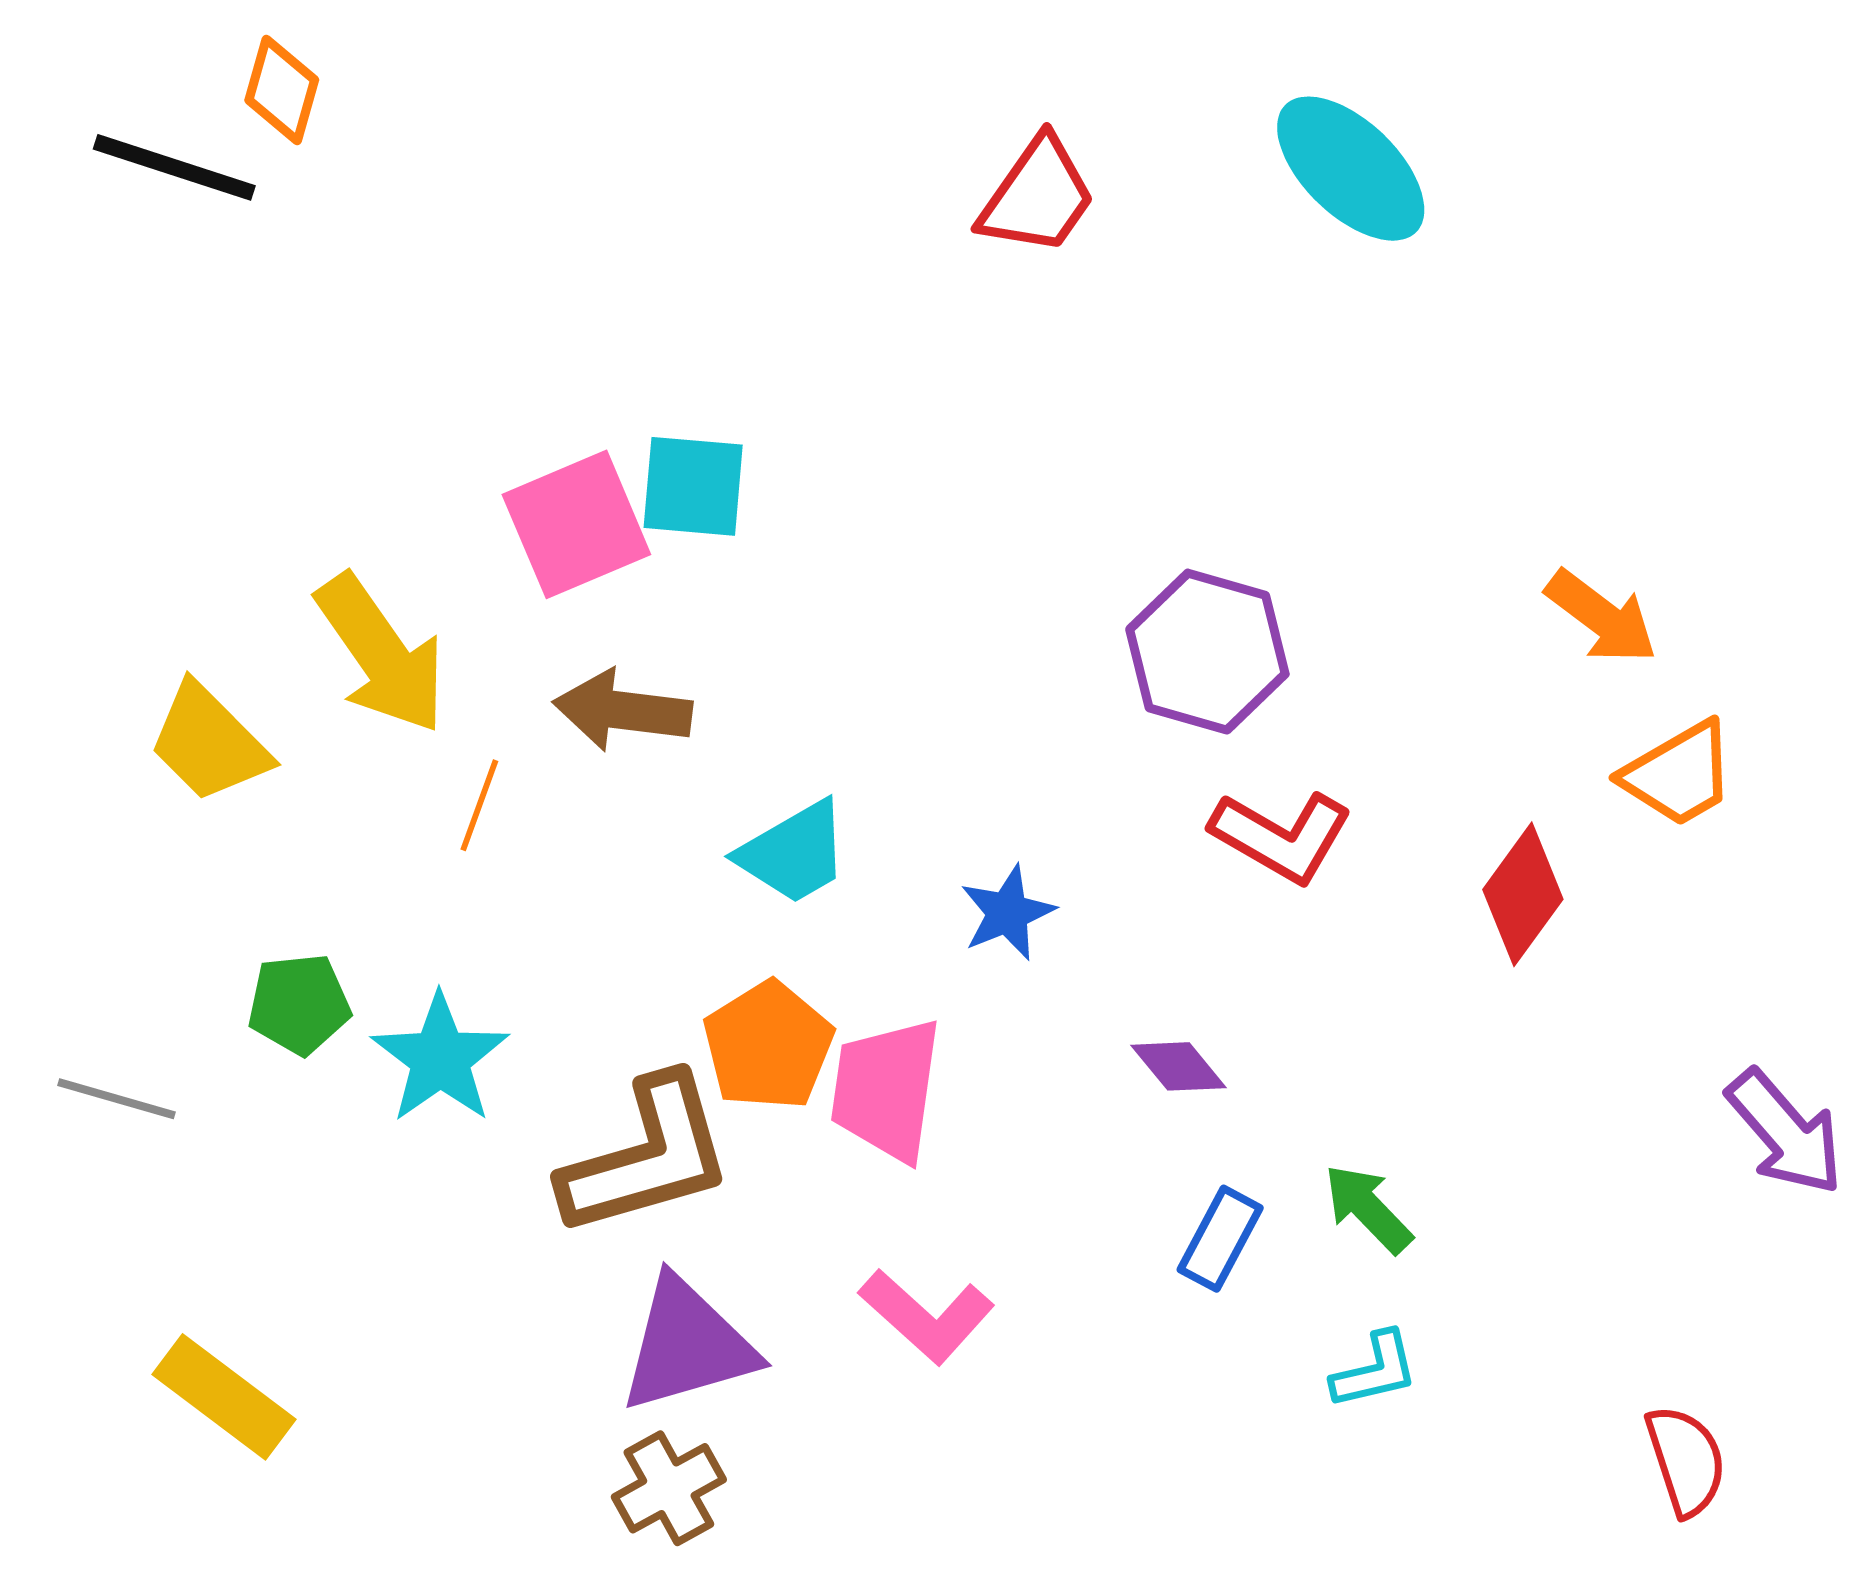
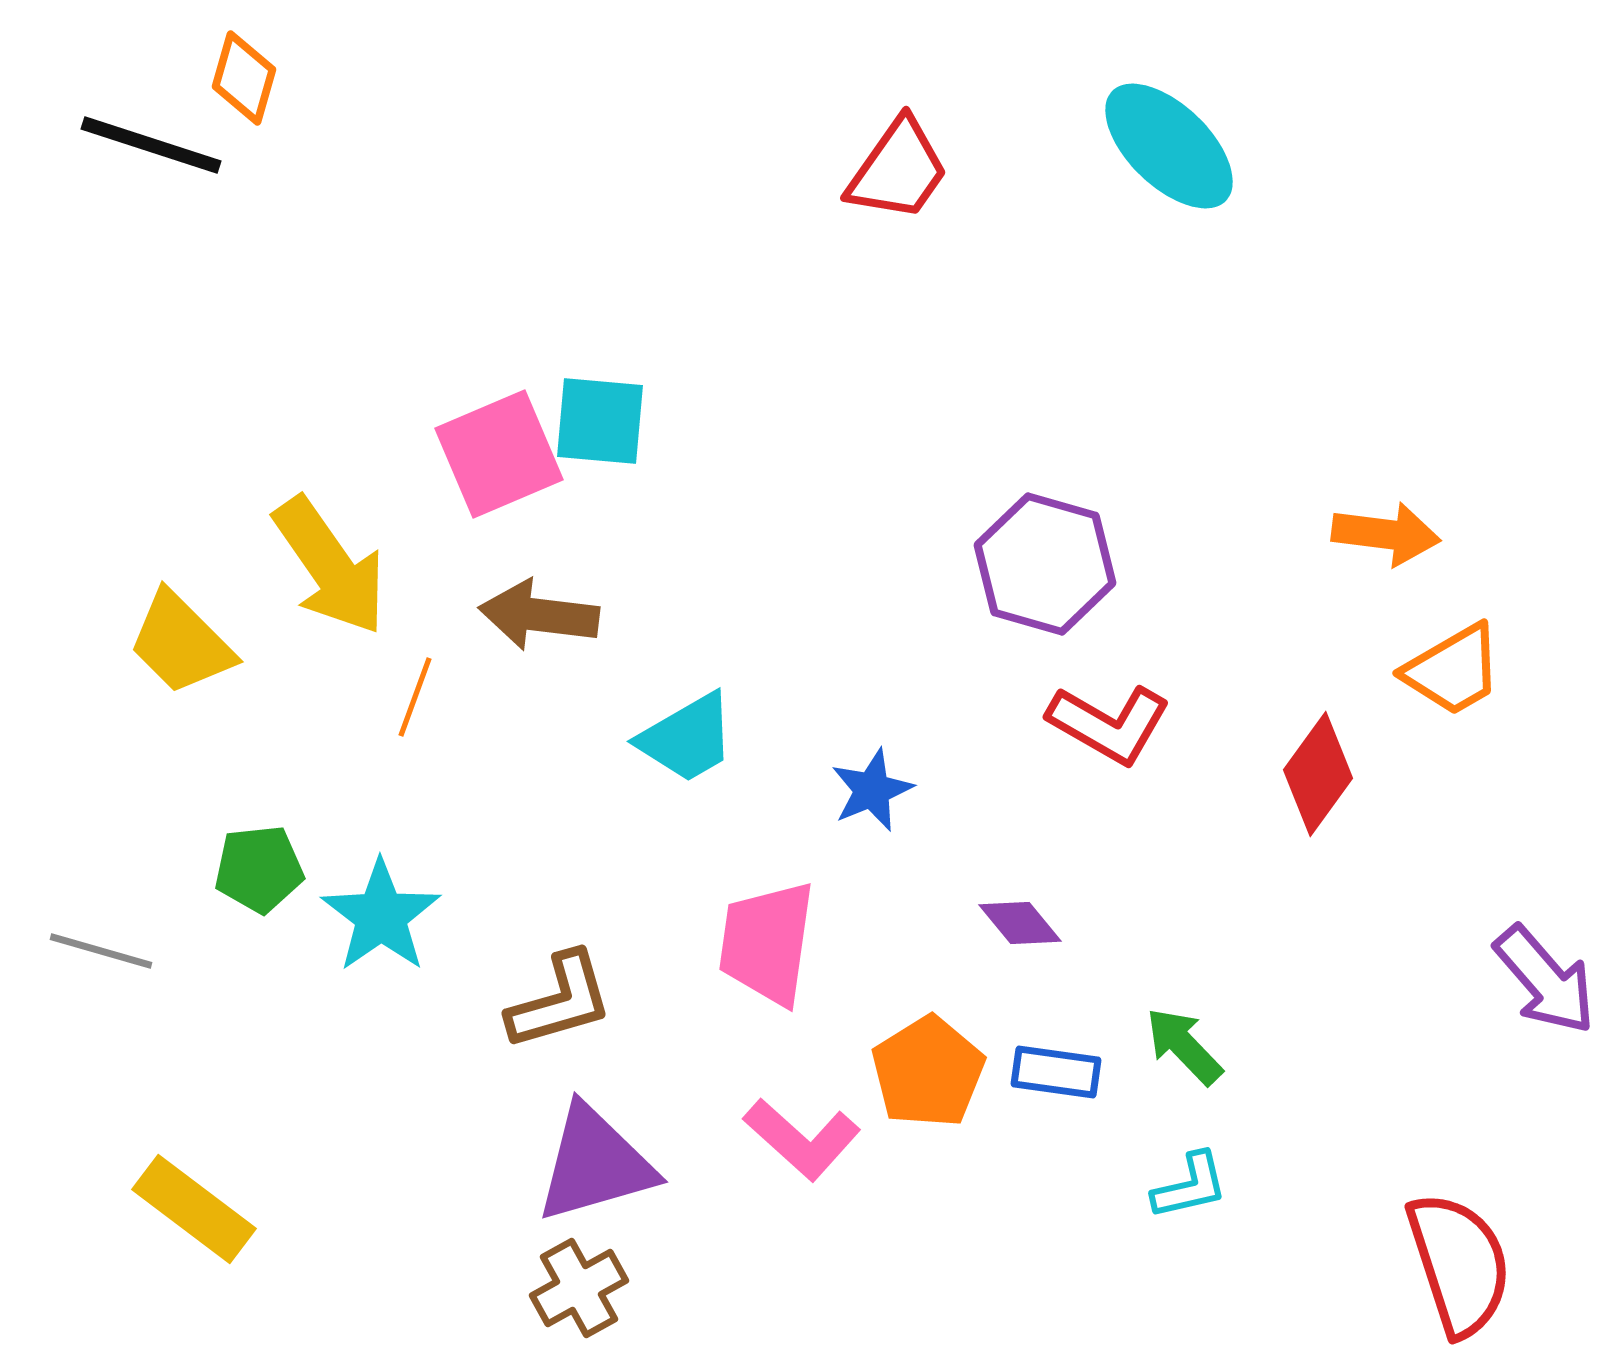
orange arrow: (1601, 617) -> (1386, 534), turned -30
orange pentagon: (768, 1046) -> (928, 1072), moved
brown L-shape: (647, 1157) -> (560, 1001), size x0.7
blue rectangle: (1220, 1239) -> (1056, 1072), turned 70
red semicircle: (1686, 1461) -> (1459, 1264), size x1.5

